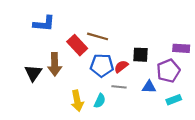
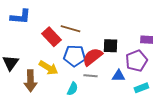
brown arrow: (55, 64) -> (30, 81), moved
red semicircle: (121, 66) -> (92, 57), size x1.5
yellow arrow: (77, 101) -> (48, 68), moved, turned -48

